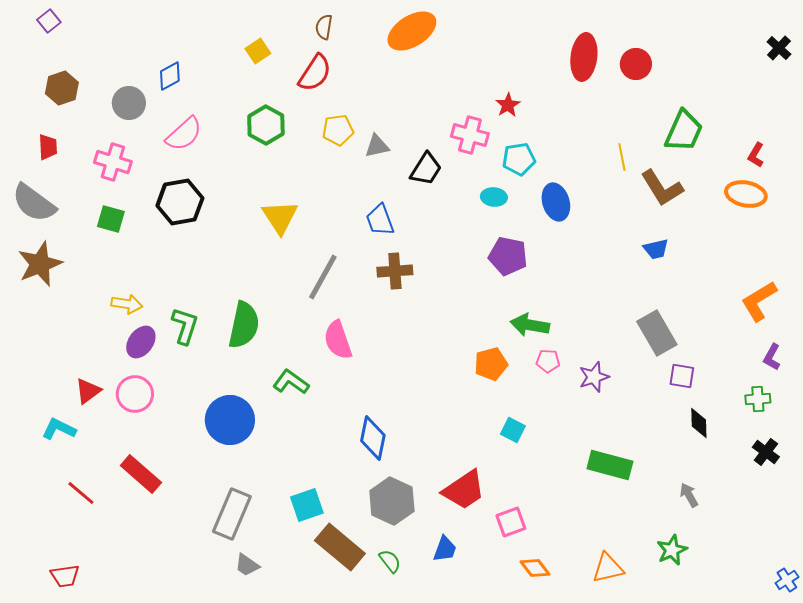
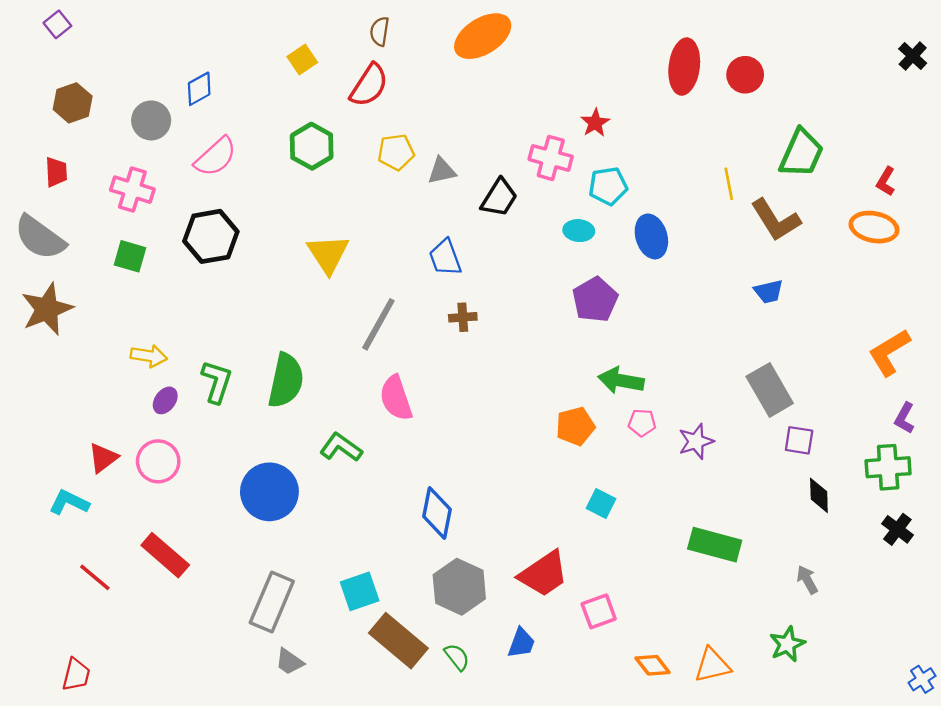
purple pentagon: (508, 256) -> (595, 300), turned 30
brown cross: (395, 271) -> (463, 317), size x0.7
purple ellipse: (141, 342) -> (165, 400), size x0.7
green cross: (758, 399) -> (888, 467), size x1.5
orange diamond: (535, 568) -> (653, 665), moved
red trapezoid: (65, 576) -> (76, 675), turned -68

